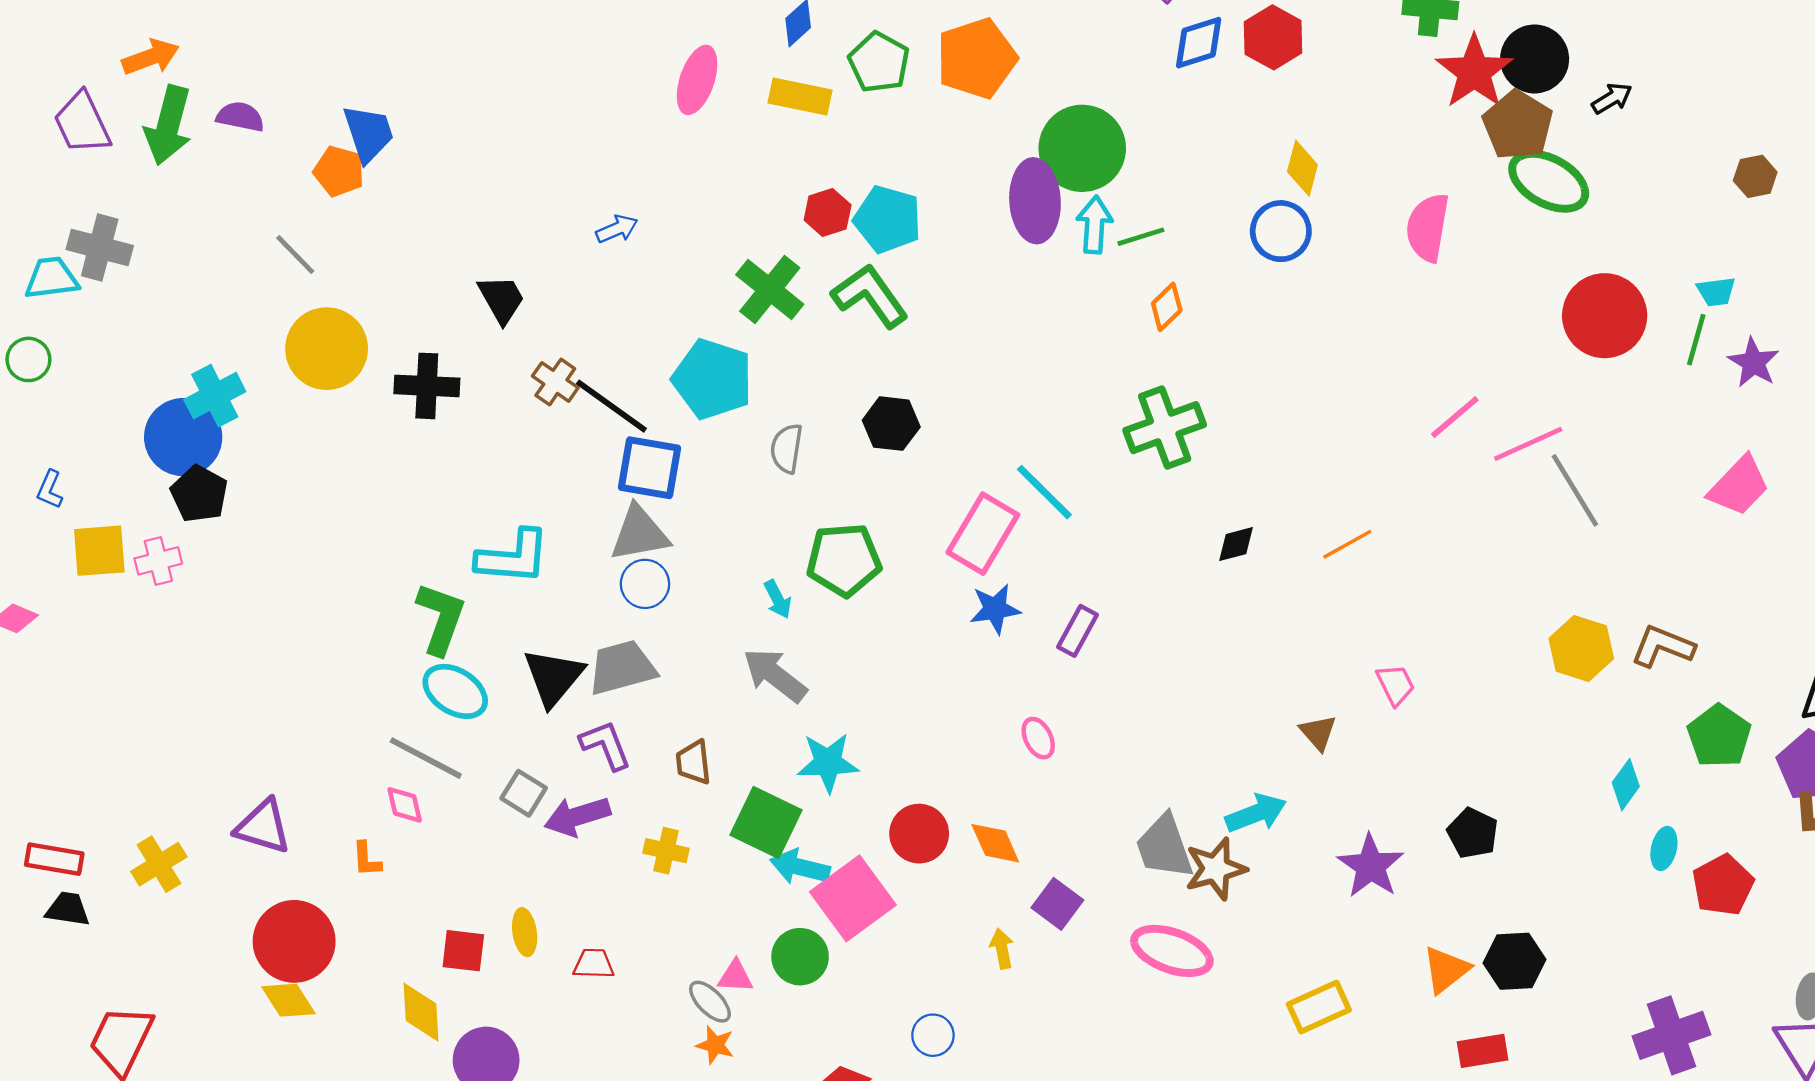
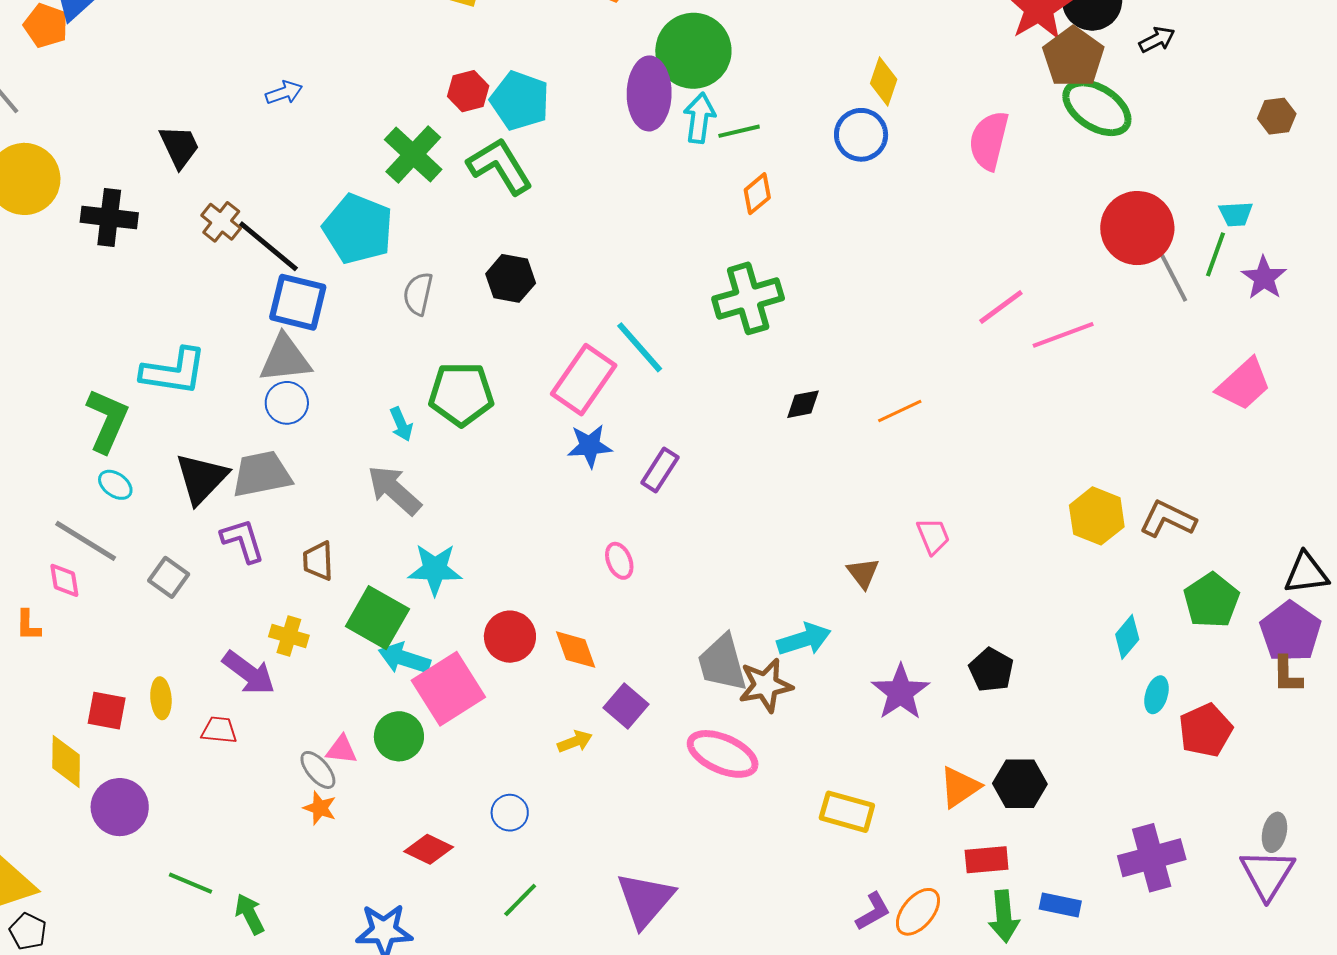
gray line: (1575, 490) -> (1169, 269), moved
cyan ellipse: (455, 691) -> (115, 485), size x0.6
purple arrow: (577, 816) -> (249, 673), moved, turned -130
yellow arrow: (1002, 949) -> (575, 742), turned 76
yellow rectangle: (1319, 1007) -> (847, 812), turned 36

